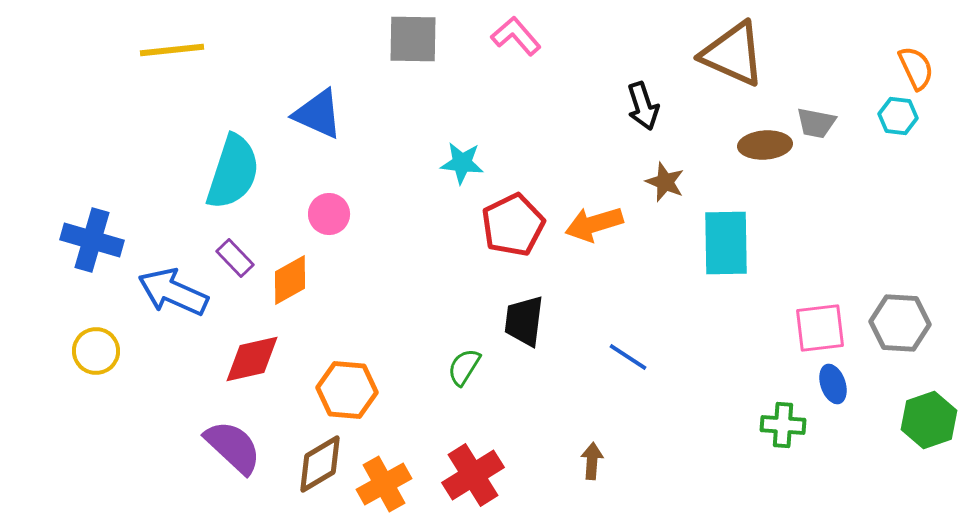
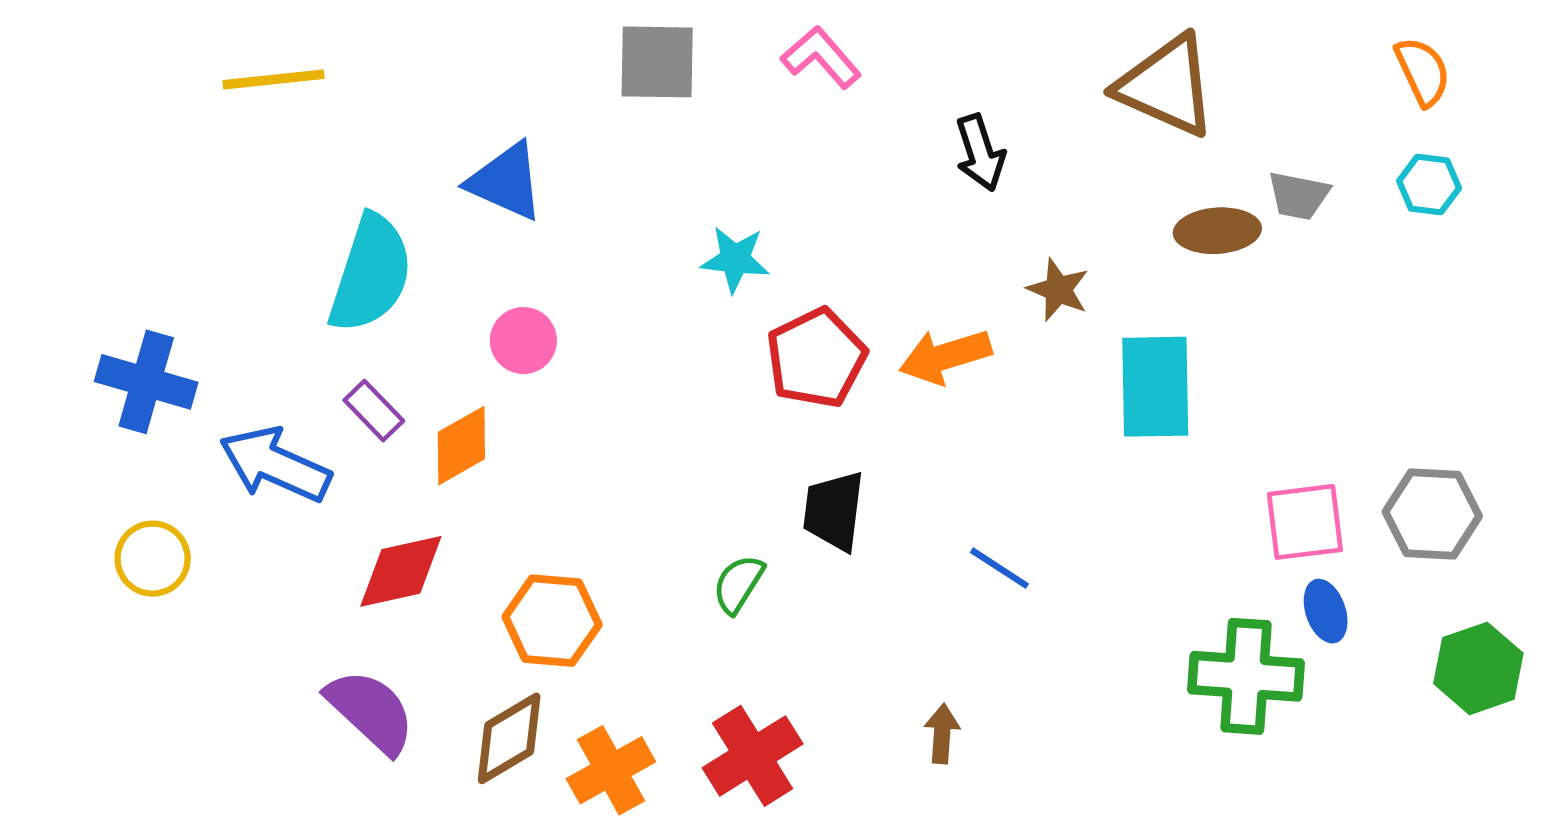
orange semicircle: (916, 68) -> (1423, 72), moved
black arrow: (643, 106) -> (980, 153), moved
green cross: (783, 425) -> (1246, 676), size x1.6

